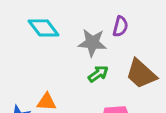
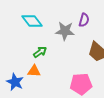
green arrow: (98, 74) -> (40, 52), moved

